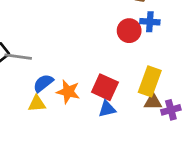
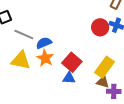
gray line: (18, 57) -> (24, 34), moved
blue semicircle: (43, 83) -> (44, 43), moved
yellow triangle: (37, 104) -> (21, 60), size x1.5

